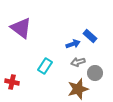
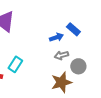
cyan rectangle: (45, 66) -> (15, 64), moved

